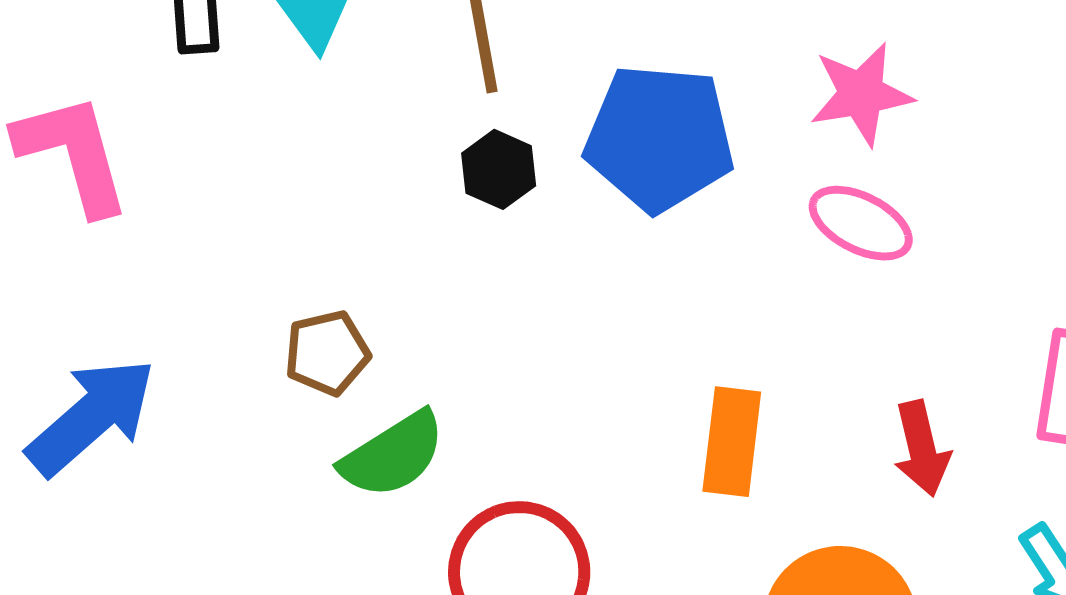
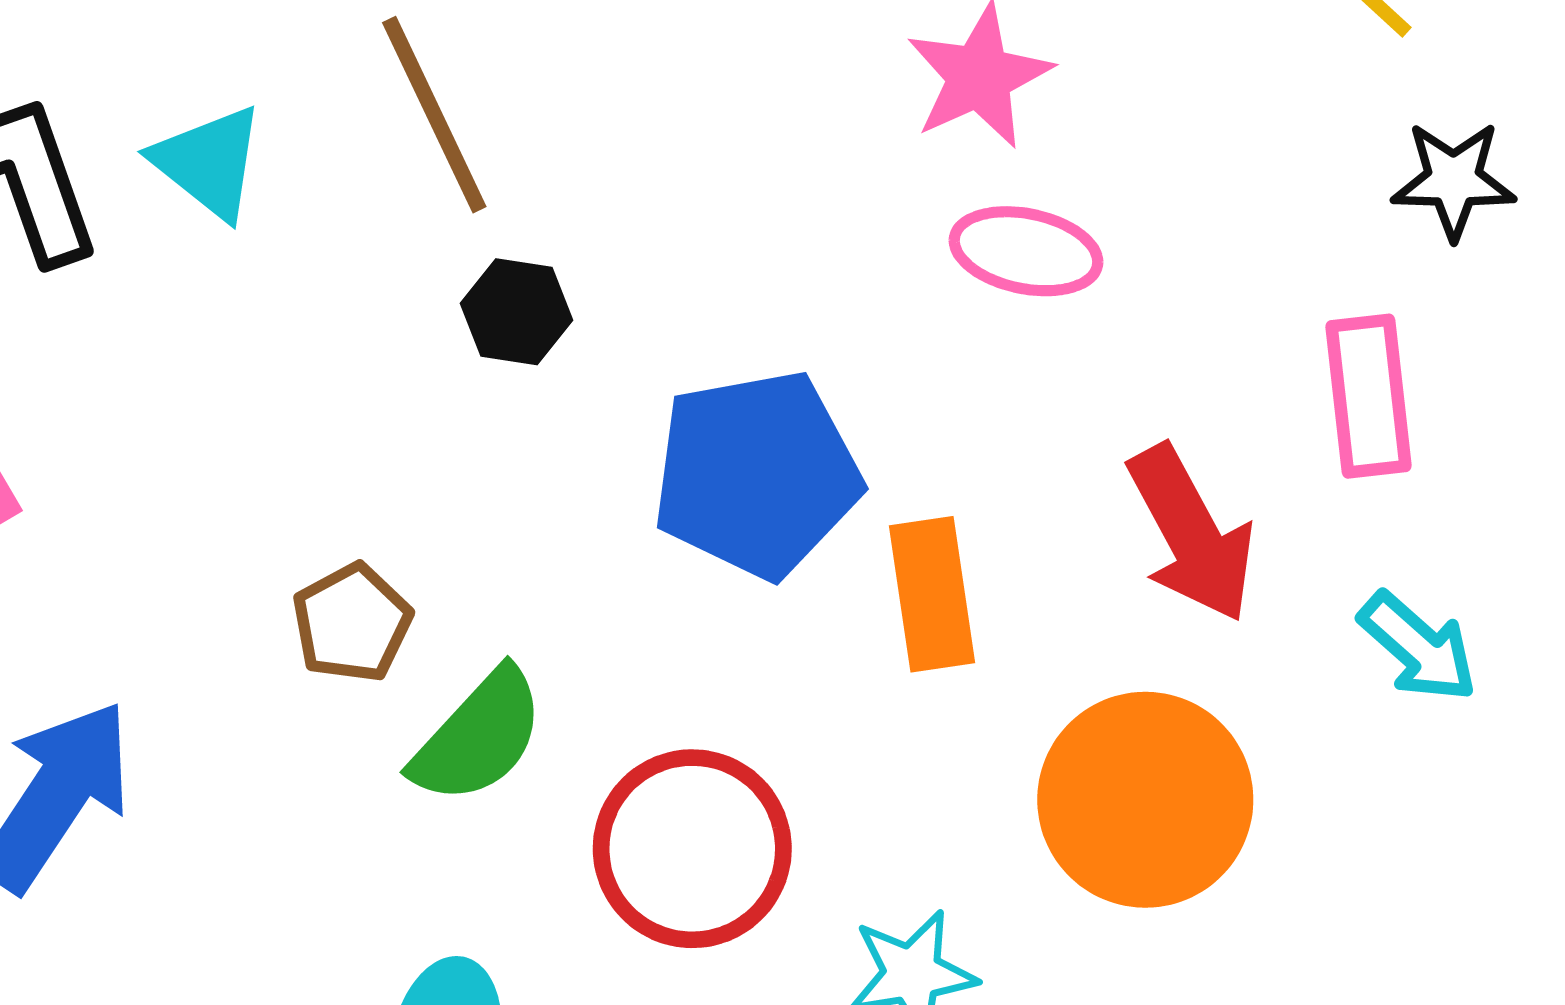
blue pentagon: (659, 138) -> (757, 474), moved
red arrow: (922, 448) -> (1191, 534), size x1.4

